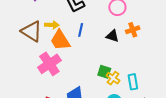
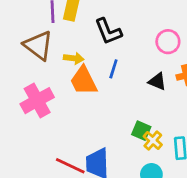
brown triangle: (32, 31) -> (38, 45), moved
pink cross: (49, 64) -> (37, 101), moved

